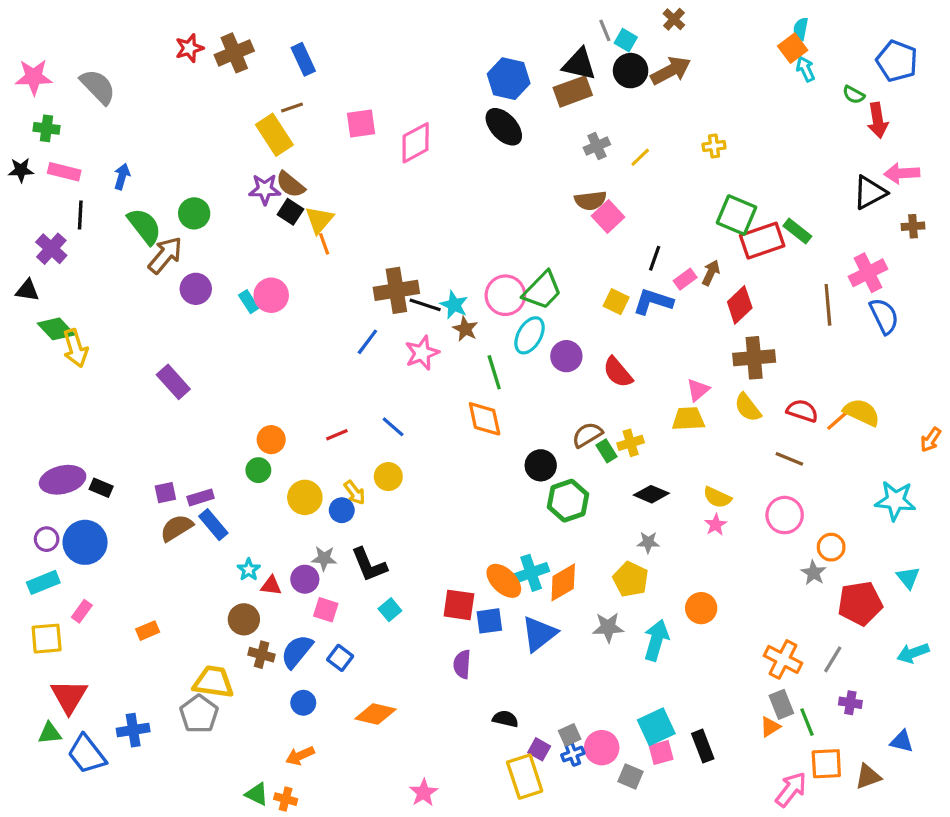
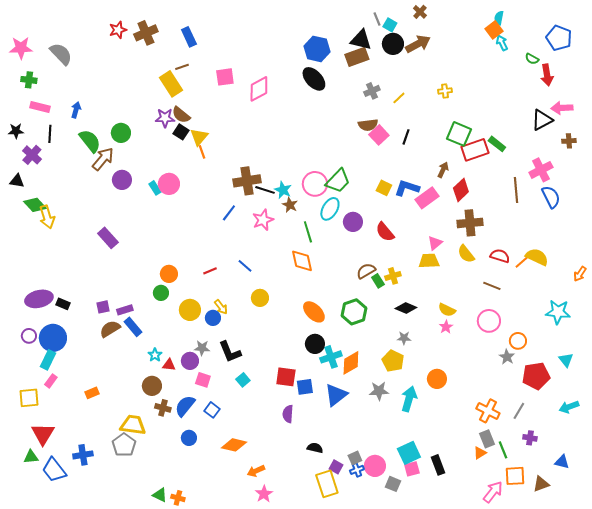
black star: (21, 170) -> (16, 131), moved
black line: (655, 258) -> (406, 137), moved
pink rectangle: (685, 279) -> (427, 198), moved, size x1.6
black circle: (541, 465) -> (315, 344), moved
yellow circle: (388, 477) -> (260, 298), moved
orange ellipse: (504, 581) -> (314, 312), moved
cyan rectangle: (43, 582) -> (48, 360), moved, turned -42
orange arrow: (300, 756) -> (256, 471), moved

